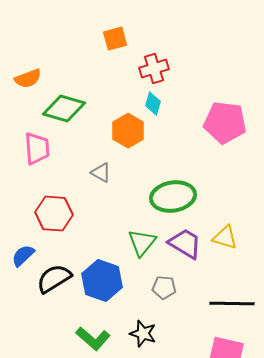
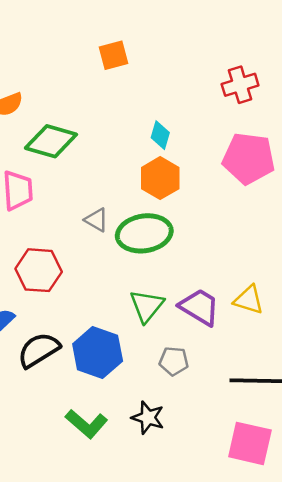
red cross: (154, 69) -> (240, 85), moved
orange hexagon: (128, 131) -> (160, 178), moved
green ellipse: (173, 197) -> (144, 233), moved

